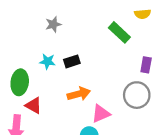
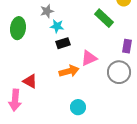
cyan star: (47, 61) -> (57, 26), moved
green ellipse: (20, 82) -> (18, 28), moved
pink triangle: (101, 114) -> (89, 58), moved

